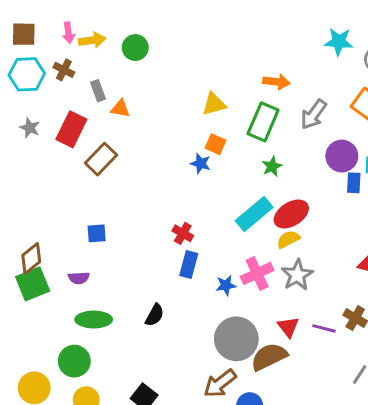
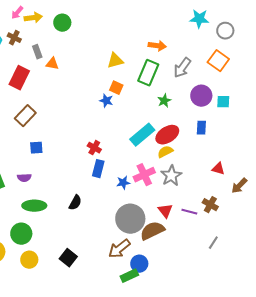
pink arrow: (68, 33) -> (17, 13), turned 48
brown rectangle: (101, 159) -> (25, 116), moved
green star: (272, 166) -> (164, 101), moved
blue rectangle: (354, 183) -> (201, 128), moved

